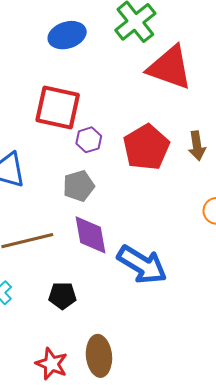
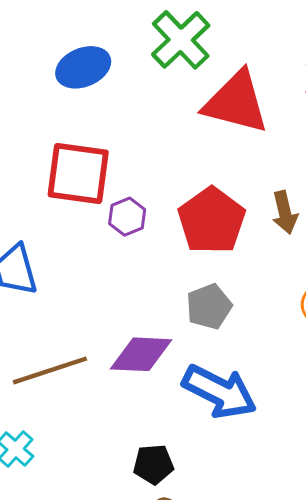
gray pentagon: (79, 186) -> (209, 307), moved
purple diamond: (91, 235) -> (141, 354), turned -72
black pentagon: (62, 296) -> (153, 464), moved

